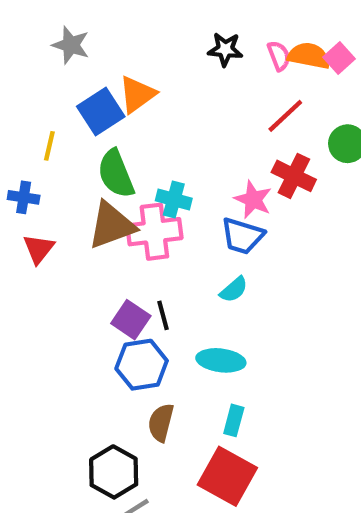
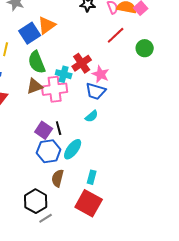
red cross: (294, 176) -> (82, 63), moved, turned 30
brown triangle: (112, 225) -> (35, 86), size x0.7
cyan ellipse: (221, 360) -> (73, 149), moved, turned -60

